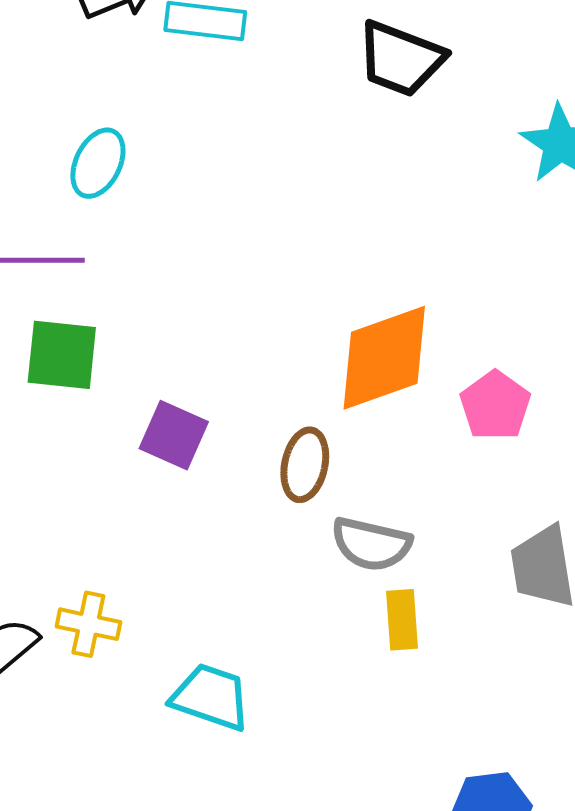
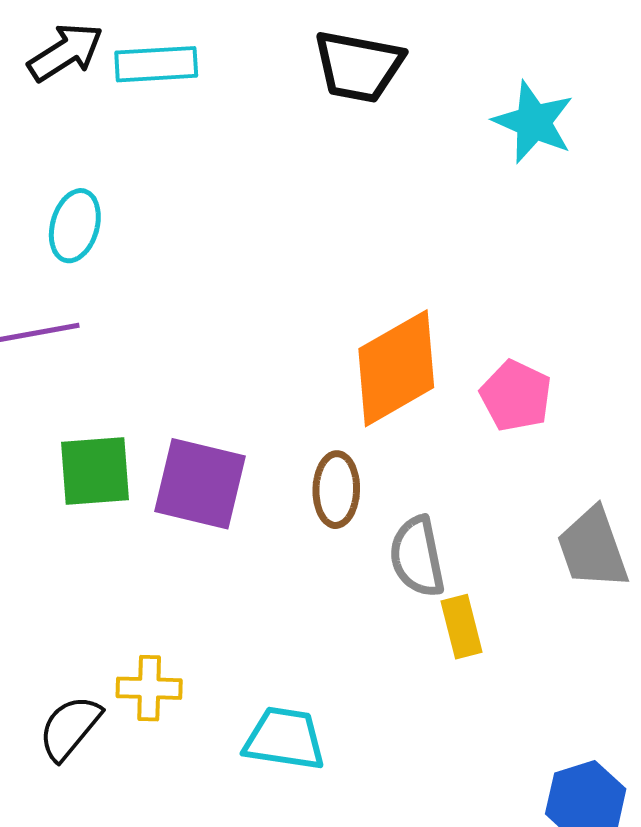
green square: (62, 355) -> (95, 471), moved
purple square: (174, 435) -> (200, 484), size x1.4
gray semicircle: (371, 544) -> (417, 557), turned 76

